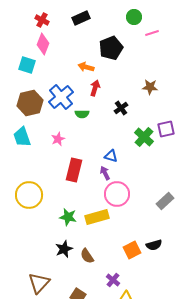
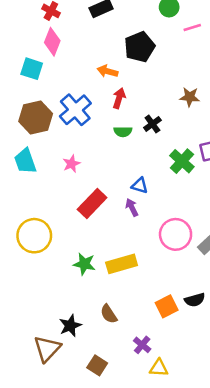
green semicircle: (82, 114) -> (123, 132), moved
red rectangle: (74, 170) -> (92, 204), turned 30
pink circle: (117, 194) -> (176, 234), moved
black star: (64, 249) -> (70, 326), moved

